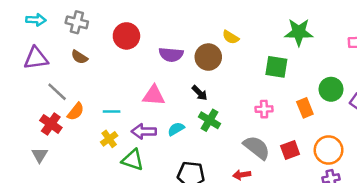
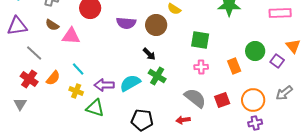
green square: (276, 67) -> (200, 40), moved
pink triangle: (154, 95) -> (71, 36), moved
orange semicircle: (76, 112) -> (53, 78), moved
cyan line: (112, 112) -> (78, 69), turned 48
cyan semicircle: (176, 129) -> (130, 83), size x1.5
yellow cross: (109, 139) -> (76, 91), turned -32

